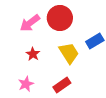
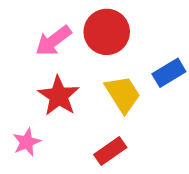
red star: (33, 54) -> (59, 96), size x1.6
pink star: (26, 84) -> (27, 142), moved

